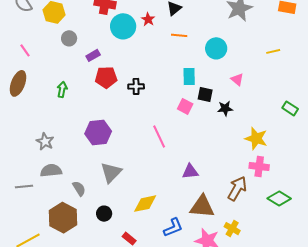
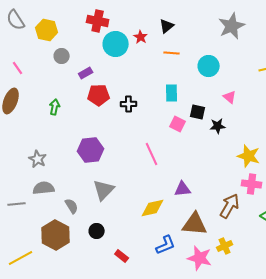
cyan rectangle: (189, 76) -> (172, 93), moved
yellow diamond: (145, 204) -> (153, 208), moved
yellow cross: (232, 229) -> (225, 246), turned 35

